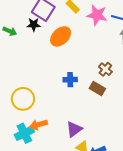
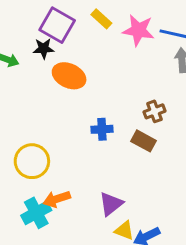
orange ellipse: (61, 36) -> (69, 76), moved, turned 70
brown cross: (105, 69) -> (154, 111), turned 32

